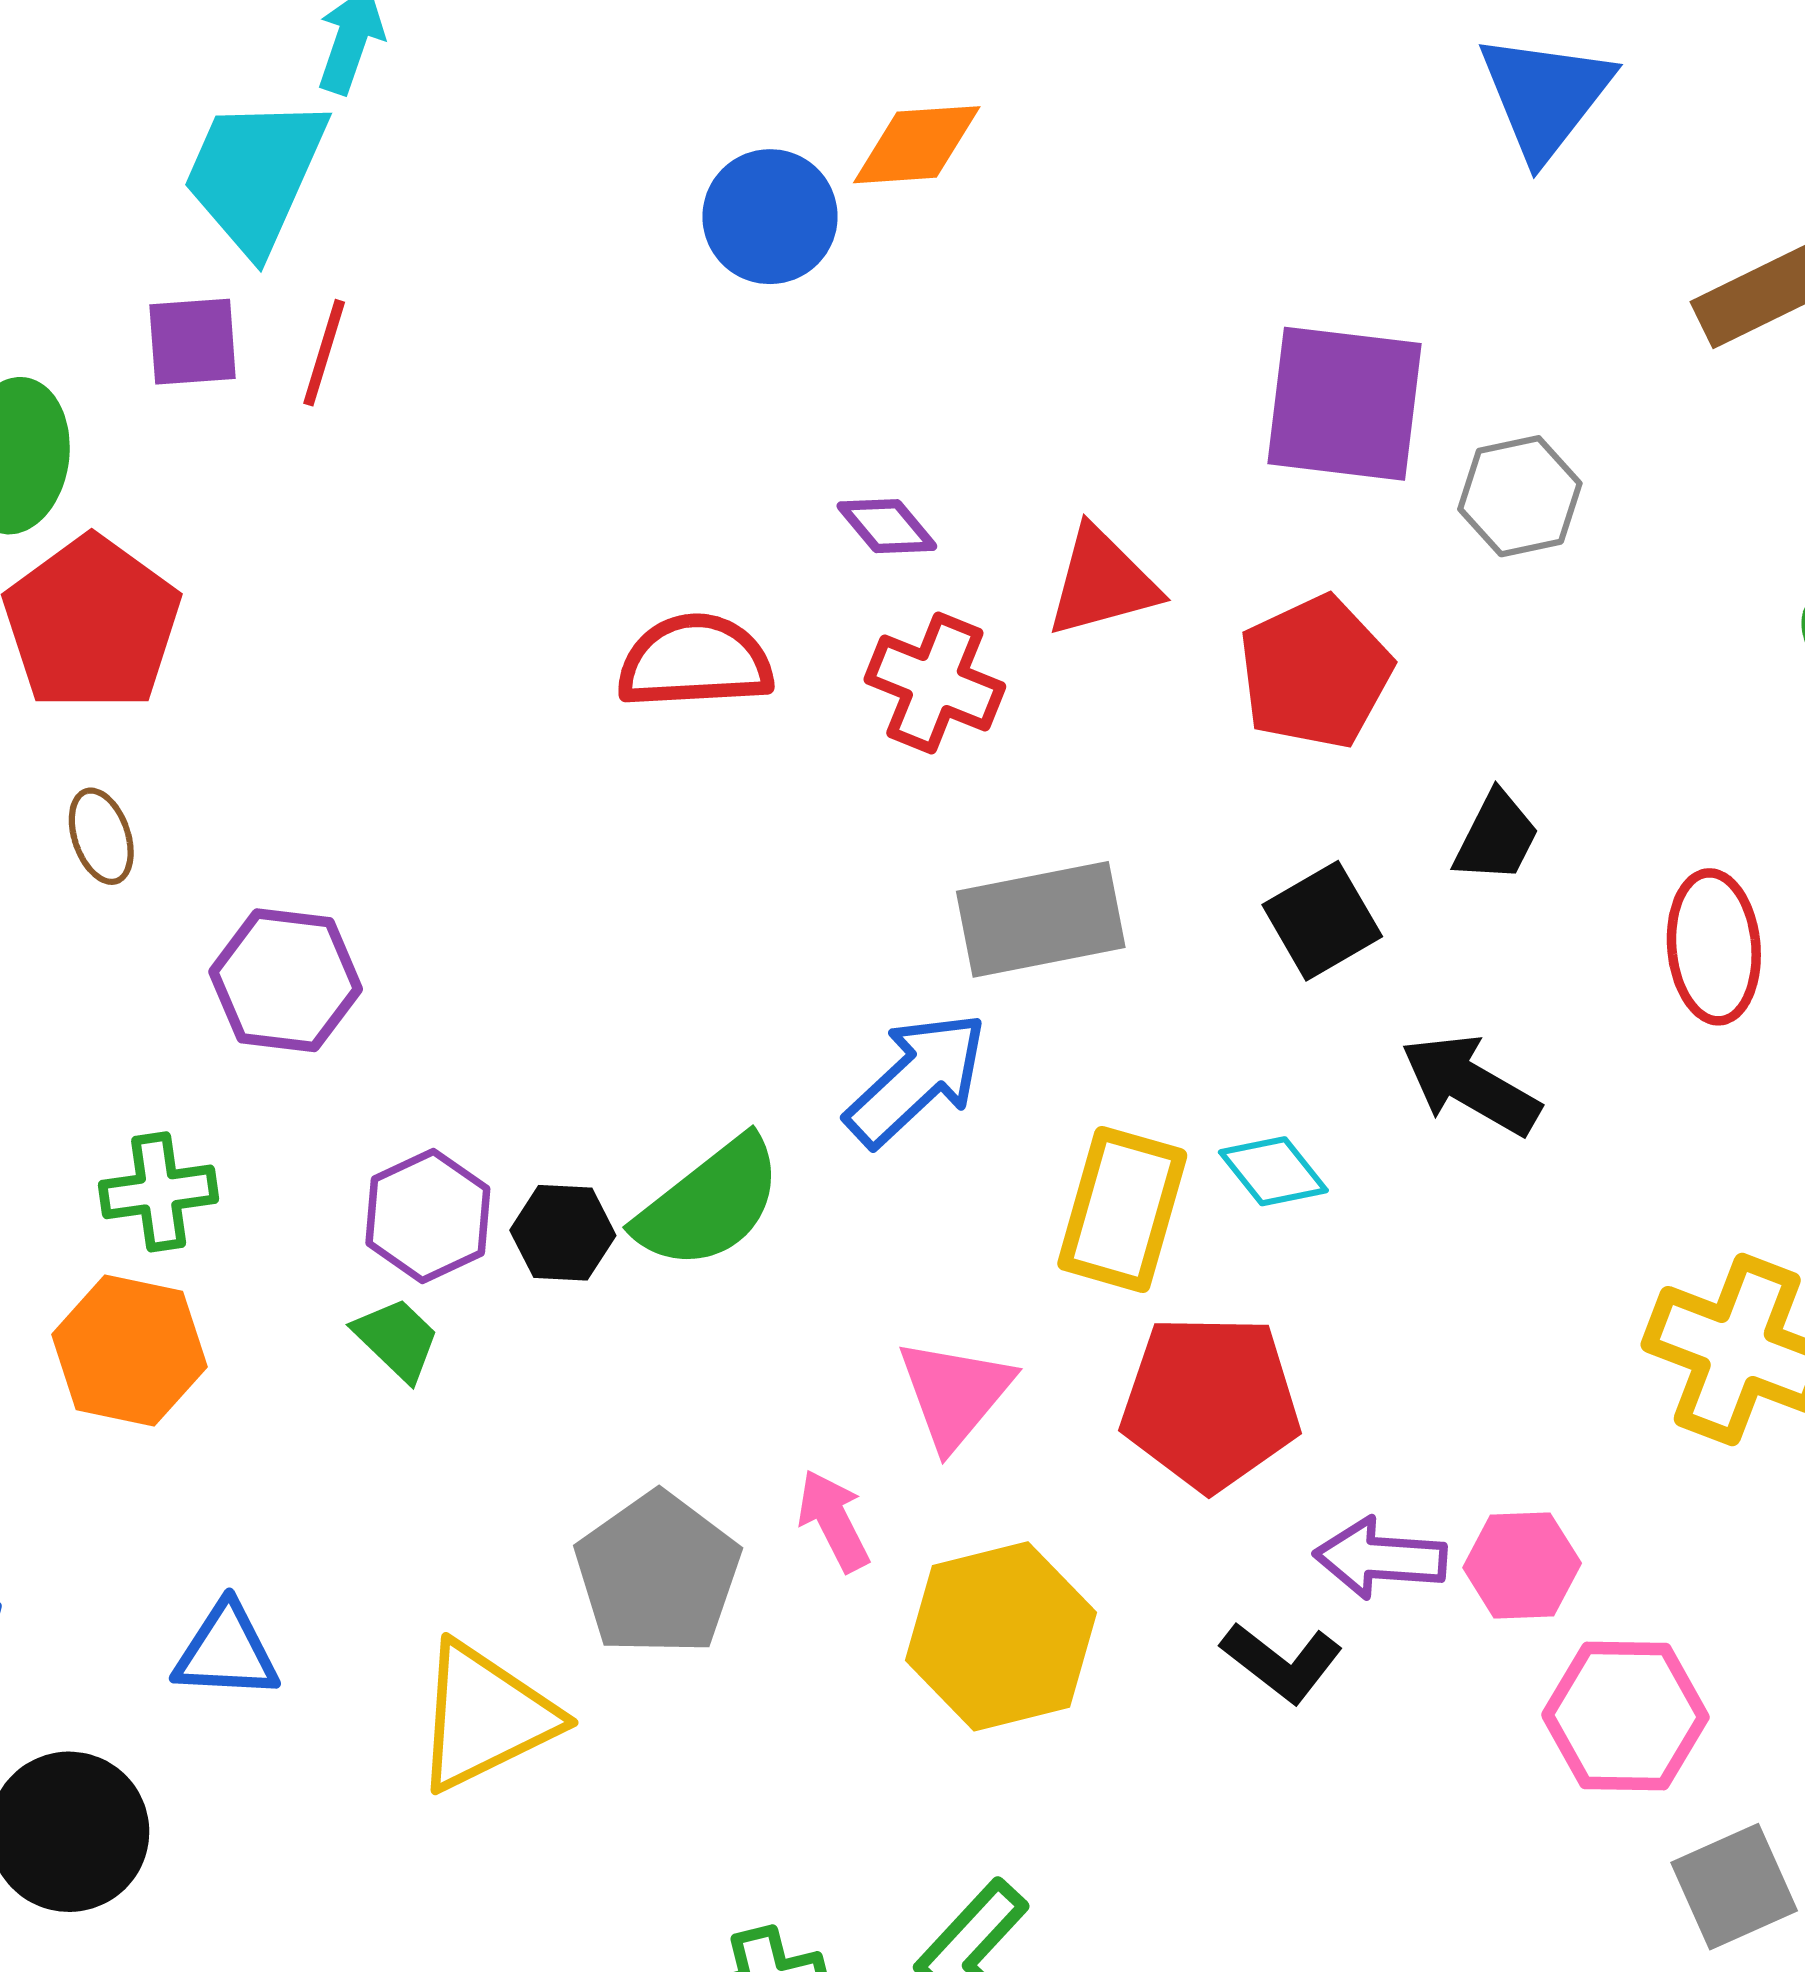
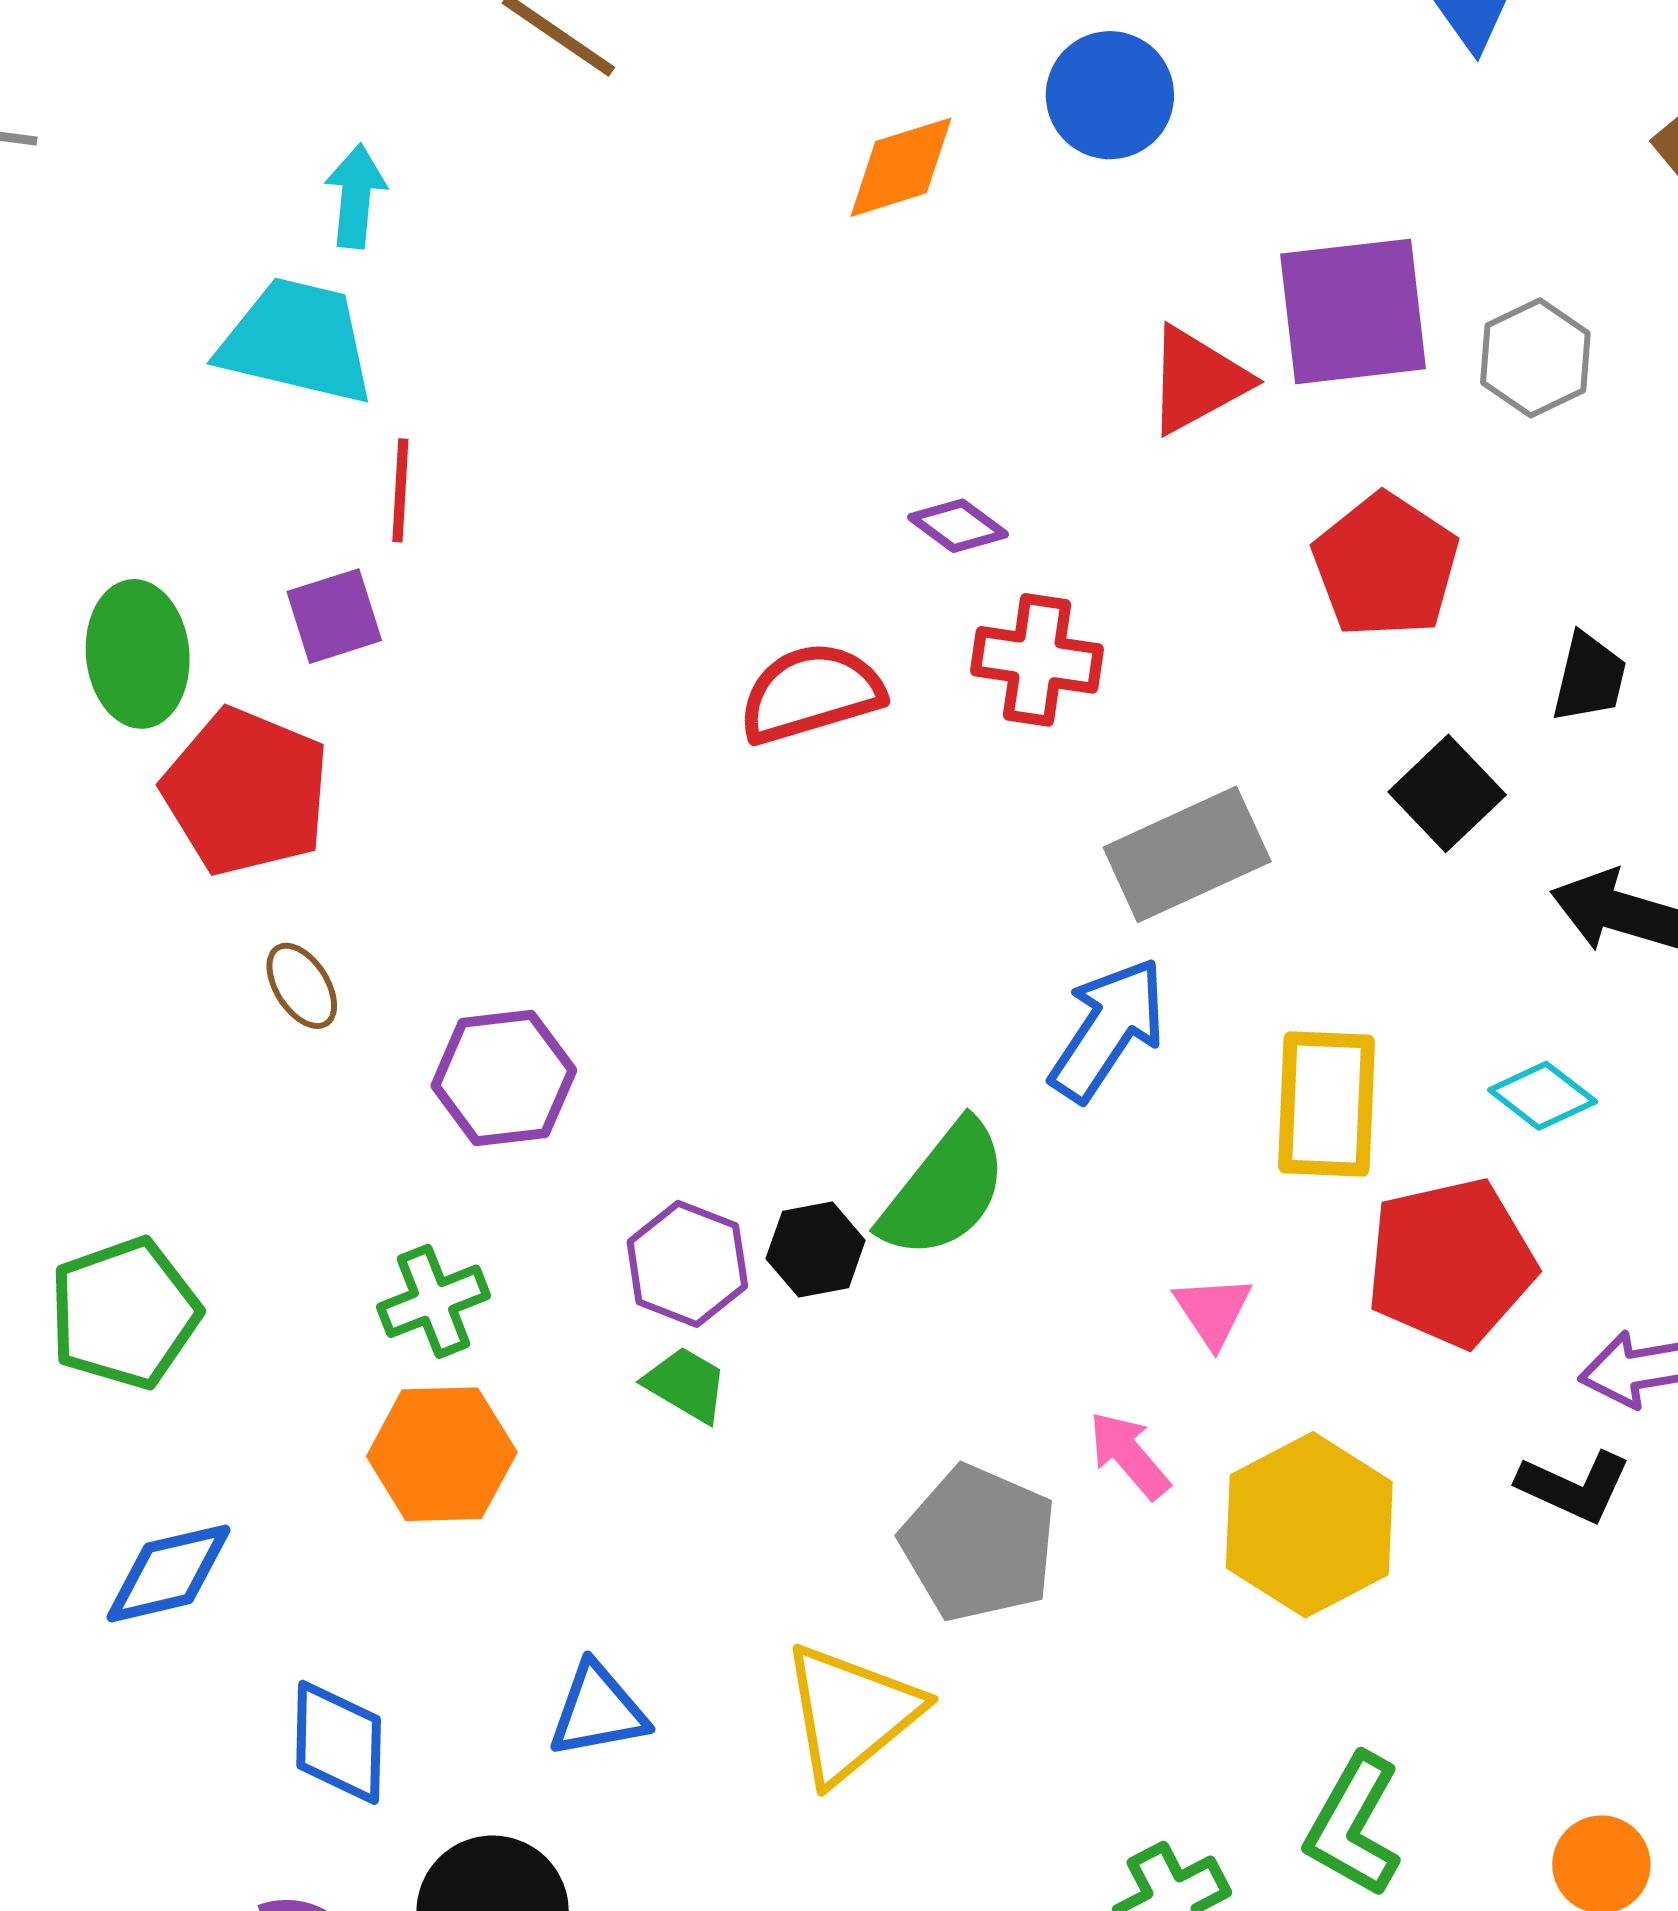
cyan trapezoid: (255, 174) -> (297, 341), turned 93
blue circle: (770, 217) -> (1110, 95), moved
purple square: (193, 342) -> (334, 616), moved
red triangle: (1102, 582) -> (1197, 380), moved
cyan diamond: (1273, 1171) -> (1543, 1096), moved
pink triangle: (955, 1393) -> (1213, 1311), size x0.7

